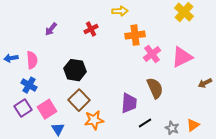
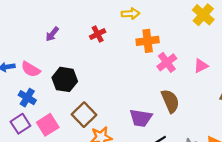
pink triangle: (182, 57) -> (201, 66), size x0.6
pink semicircle: (32, 60) -> (31, 69), turned 126
black hexagon: (75, 70) -> (65, 79), moved
purple trapezoid: (129, 103) -> (141, 118), turned 95

